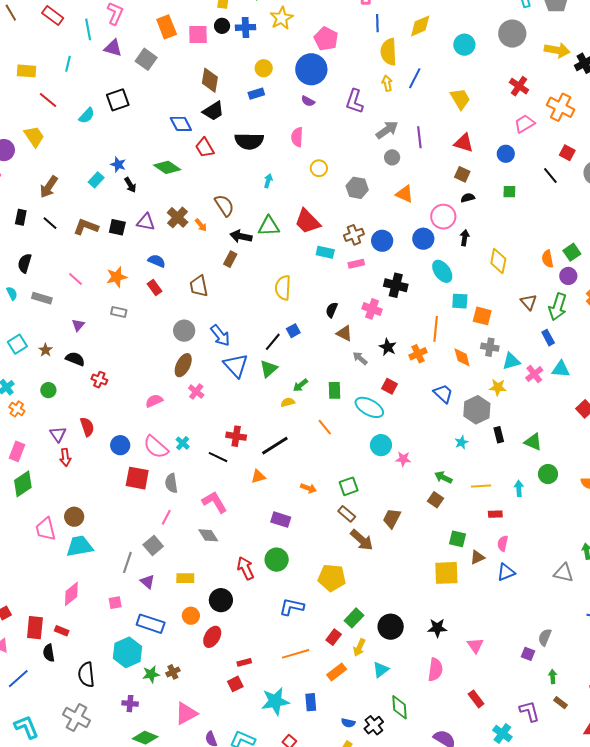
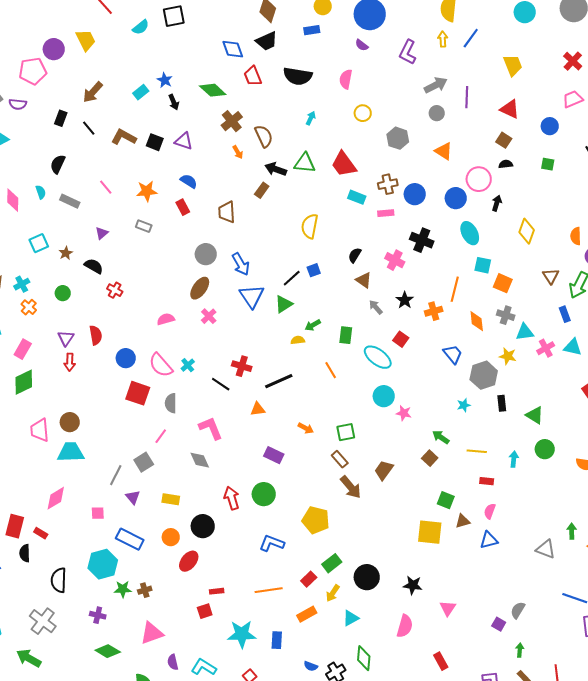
brown cross: (178, 217) -> (232, 121), moved

